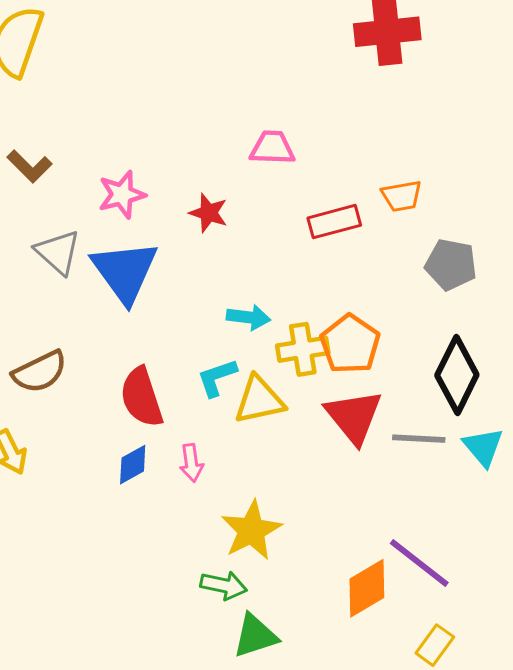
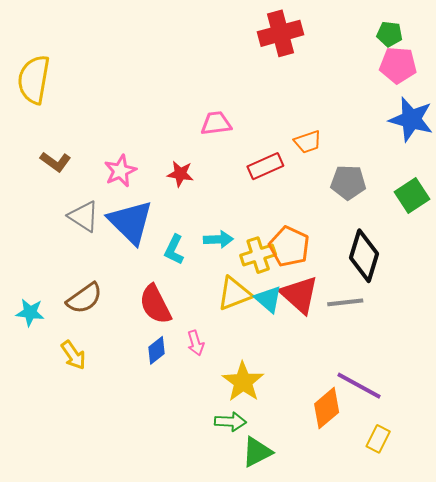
cyan L-shape: (217, 378) -> (174, 250), moved, turned -36
cyan triangle: (483, 447) -> (268, 299), moved

